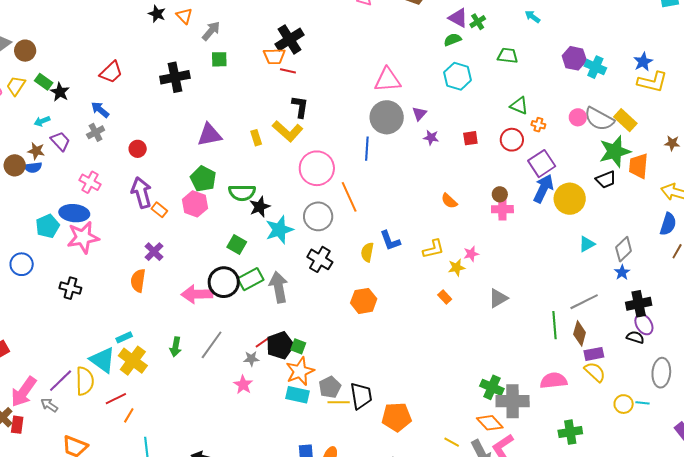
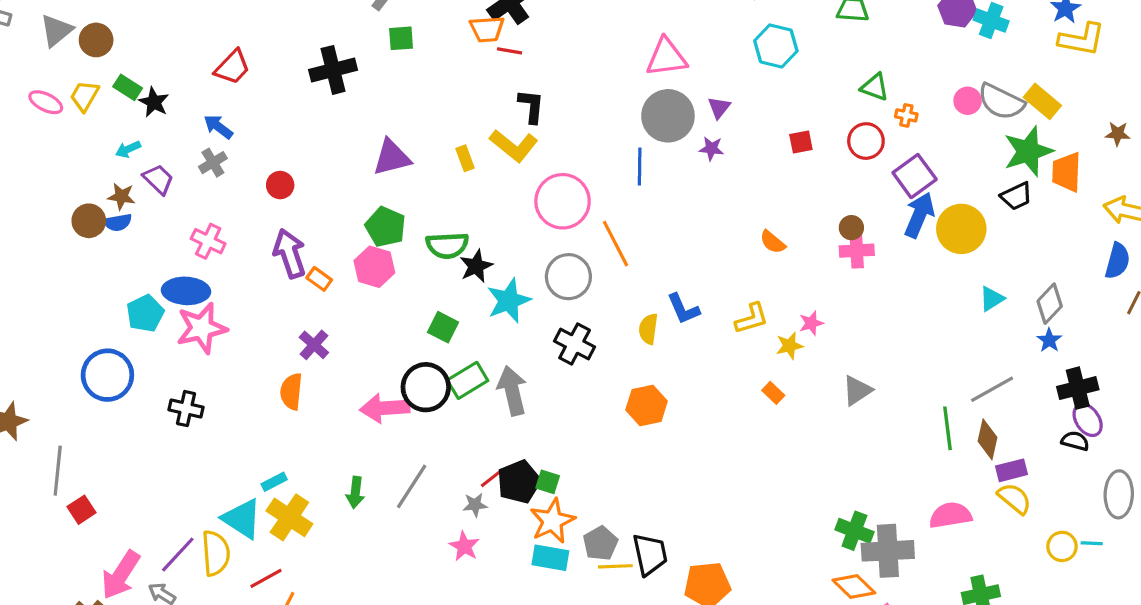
purple star: (431, 138) -> (711, 149), moved
blue circle: (22, 264) -> (107, 375), size x1.4

